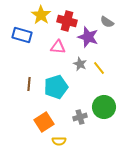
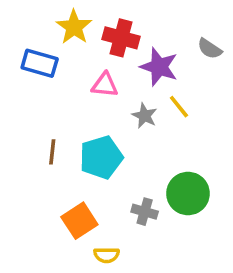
gray semicircle: (107, 22) -> (210, 49), moved
yellow line: (99, 68) -> (179, 107), moved
gray cross: (80, 117) -> (145, 212), turned 32

